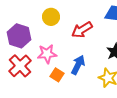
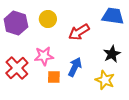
purple hexagon: (19, 36) -> (16, 23), moved
orange square: (57, 75) -> (54, 77), turned -32

